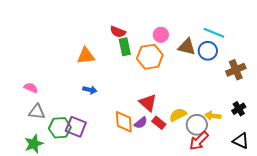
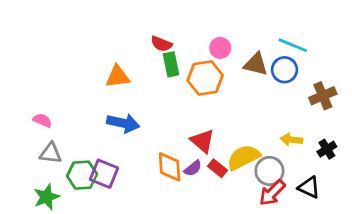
blue arrow: (90, 90) -> (123, 123), size x1.6
yellow semicircle: (178, 115) -> (243, 157), size x1.4
yellow arrow: (213, 116) -> (291, 140), moved
black triangle: (241, 141) -> (309, 187), moved

